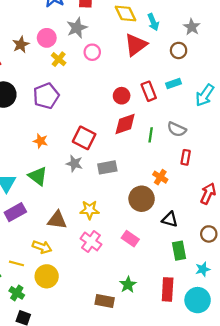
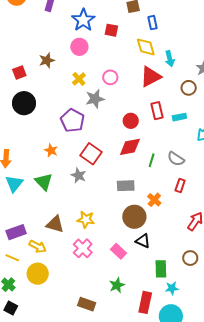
gray star: (77, 28) -> (95, 99), moved
pink circle: (47, 38) -> (79, 47), moved
red rectangle: (149, 91) -> (157, 111), moved
purple pentagon: (46, 96) -> (72, 120), moved, turned -30
gray rectangle: (107, 167) -> (126, 186), moved
purple rectangle: (15, 212) -> (16, 232), moved
black triangle: (170, 219) -> (143, 241), moved
cyan star: (203, 269) -> (172, 288), moved
green star: (128, 285) -> (117, 285), moved

